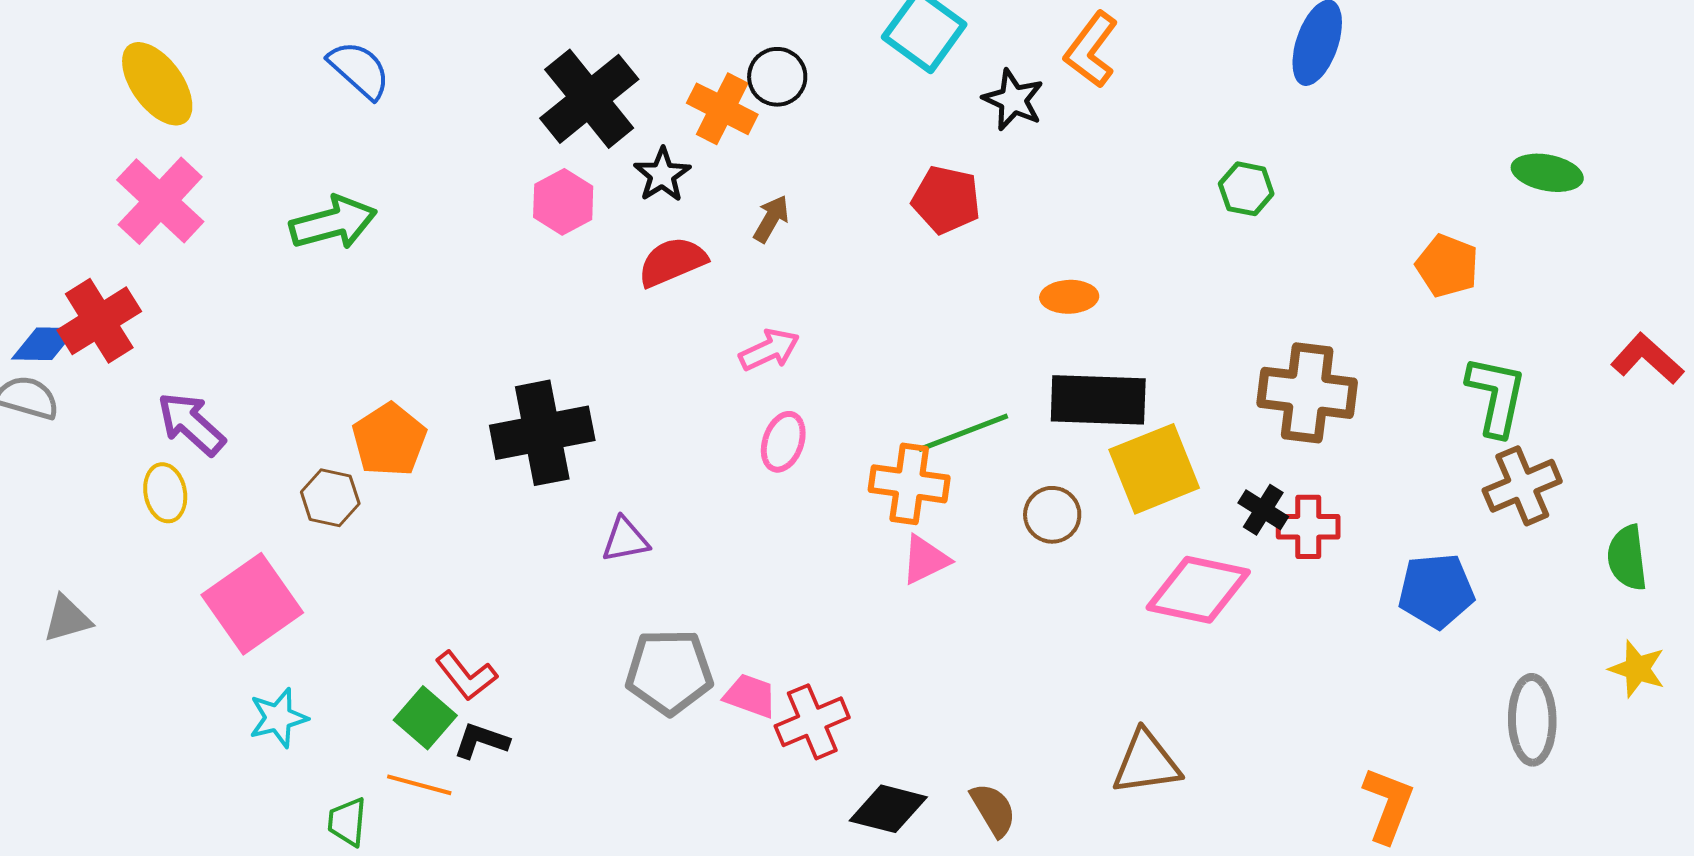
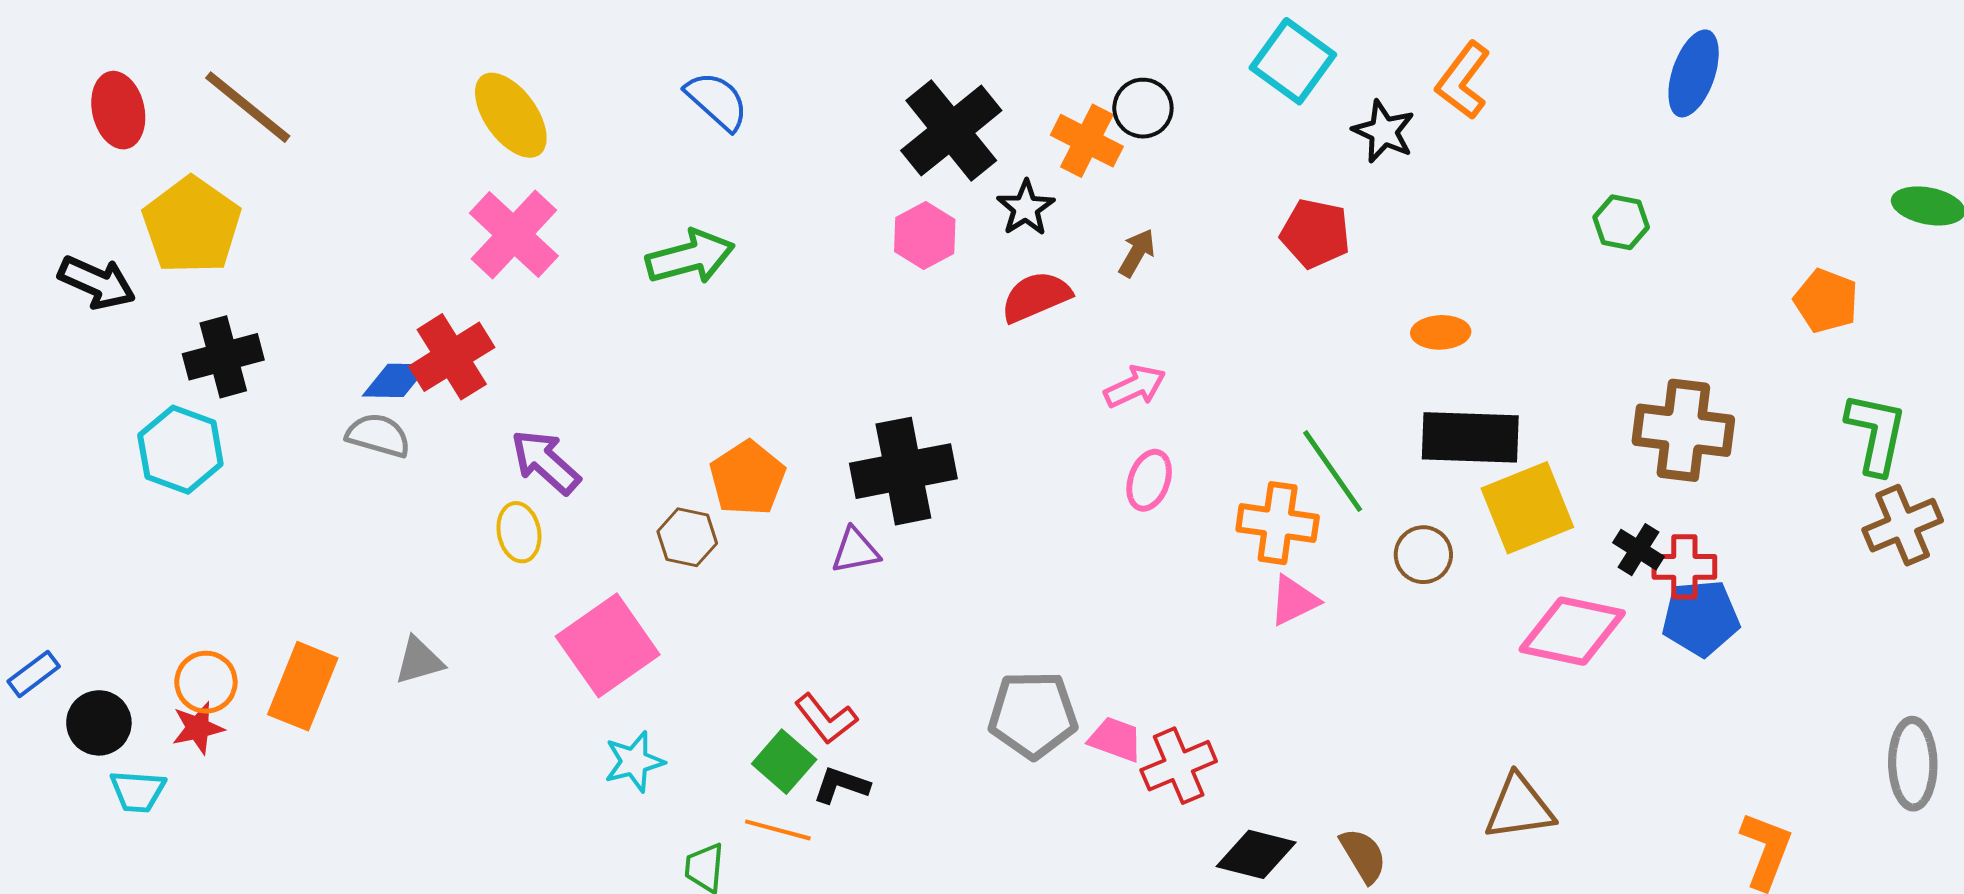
green line: (963, 433) -> (1333, 471), turned 76
purple triangle: (625, 540) -> (855, 551), moved
blue pentagon: (1436, 591) -> (1701, 618), moved

